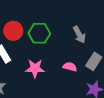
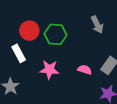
gray arrow: (79, 35) -> (97, 25), moved

